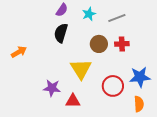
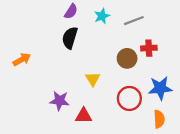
brown circle: (99, 44) -> (127, 58), moved
red cross: (122, 44) -> (149, 48), moved
yellow triangle: (81, 69) -> (93, 79), size x0.6

